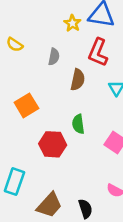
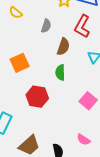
green semicircle: (78, 124) -> (60, 73), moved

